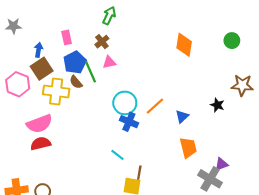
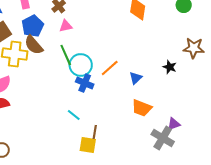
green line: (90, 72) -> (66, 55), moved
brown semicircle: (76, 82) -> (34, 45), size x1.5
orange trapezoid: (188, 148) -> (142, 108), turned 125

